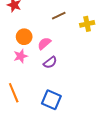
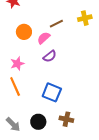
brown line: (59, 16) -> (56, 24), moved
pink star: (21, 56) -> (17, 64), moved

